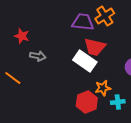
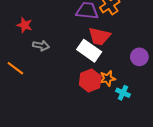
red hexagon: (87, 102) -> (90, 80), moved
cyan cross: (118, 102) -> (123, 93), turned 32

